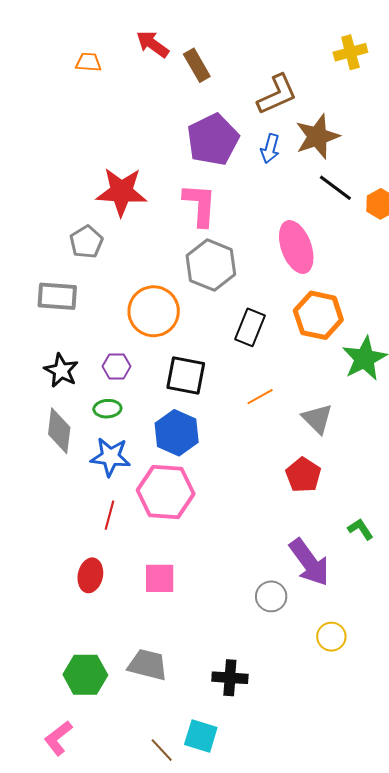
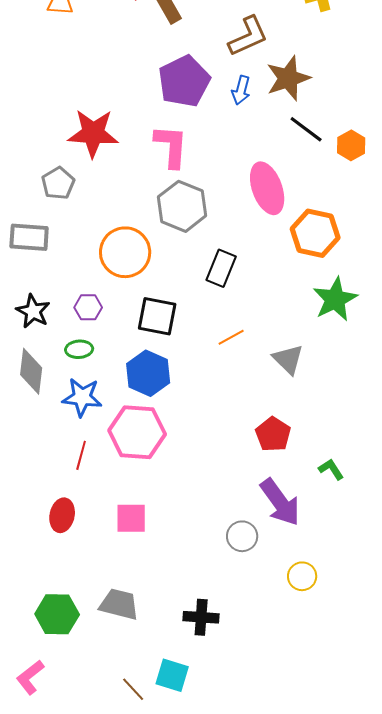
orange hexagon: (318, 315) -> (315, 233), moved
red pentagon: (303, 475) -> (273, 434), moved

